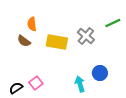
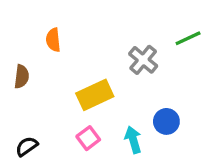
brown semicircle: (24, 41) -> (22, 77), moved, turned -120
yellow rectangle: (57, 42) -> (95, 95), moved, turned -35
pink square: (36, 83) -> (88, 138), moved

